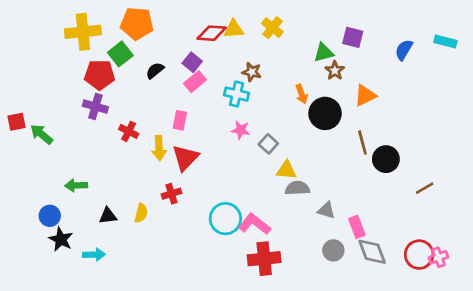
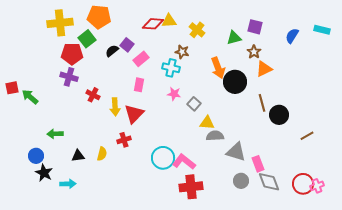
yellow cross: (272, 28) -> (197, 30), moved
purple square: (192, 62) -> (127, 45), moved
brown star: (335, 71) -> (254, 52), moved
orange arrow: (302, 94) -> (218, 68), size x1.5
pink rectangle: (180, 120) -> (139, 85), moved
gray triangle: (326, 210) -> (236, 152), size x1.5

